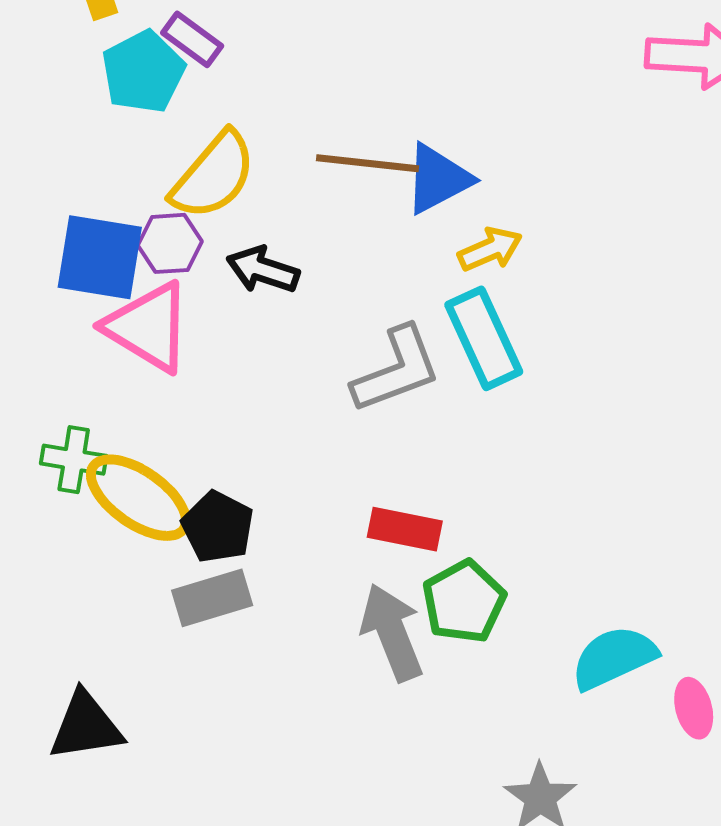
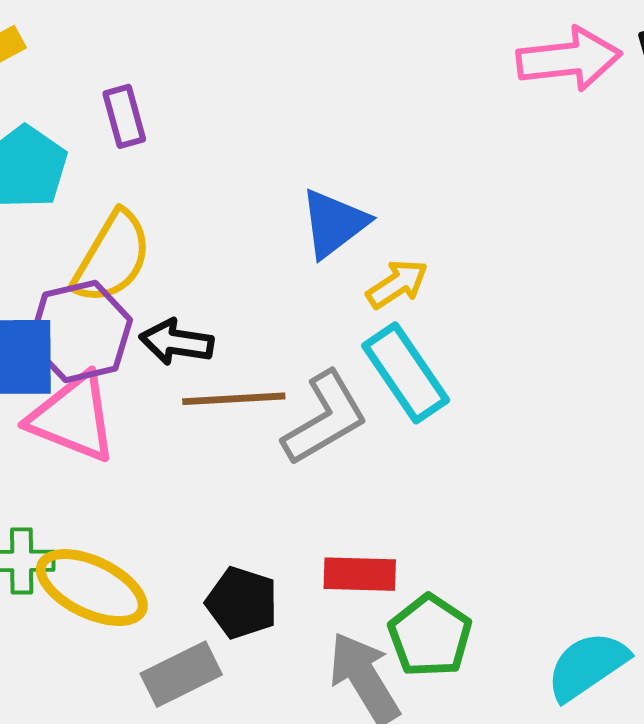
purple rectangle: (192, 39) -> (124, 116), moved, turned 48
brown line: (367, 163) -> (234, 399), moved
purple hexagon: (170, 243) -> (80, 332), size x1.6
black pentagon: (218, 527) -> (242, 603), moved

